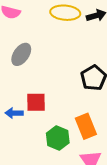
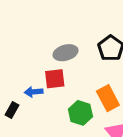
gray ellipse: (21, 54) -> (66, 53), moved, turned 45

